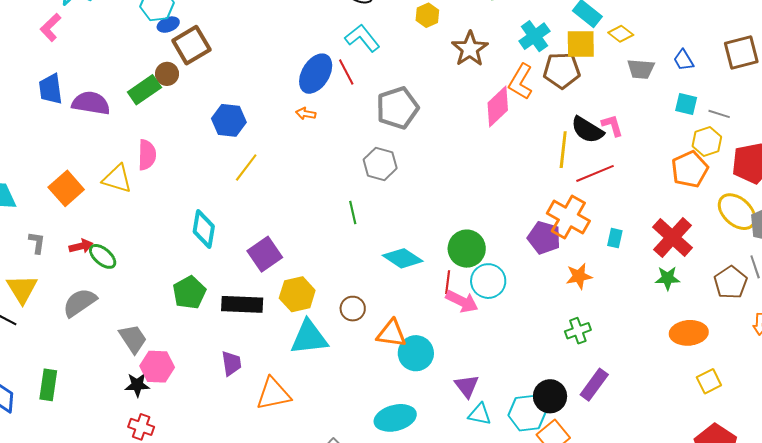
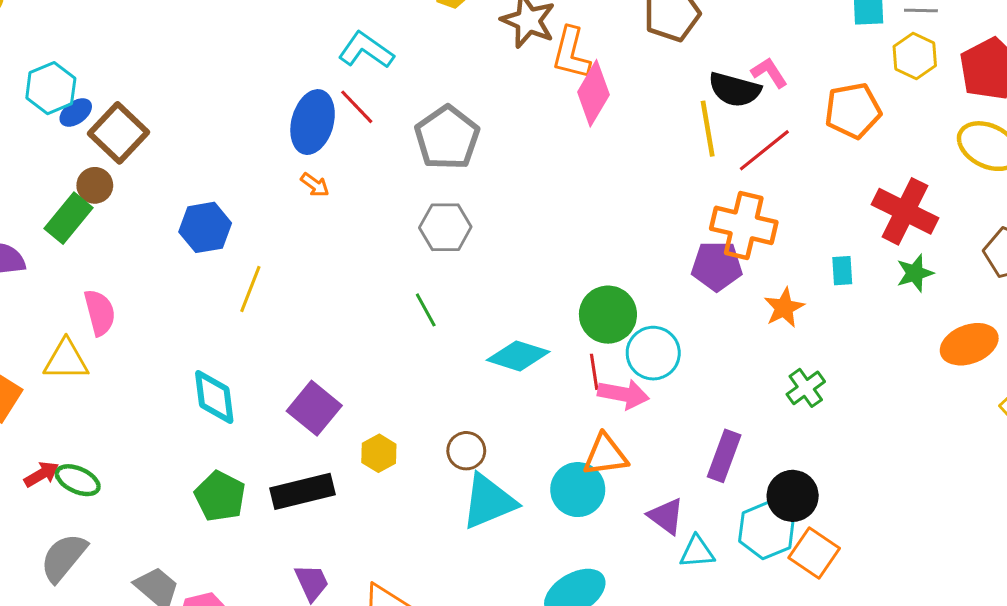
orange L-shape: (521, 82) -> (571, 53), moved
orange arrow: (306, 114) -> (315, 185), turned -138
orange pentagon: (690, 169) -> (853, 111), moved, turned 30
cyan rectangle: (615, 238) -> (842, 271), moved
yellow hexagon: (297, 294) -> (379, 453), size x0.7
orange triangle: (391, 333) -> (605, 455), moved
cyan triangle: (309, 337) -> (489, 502), moved
purple rectangle: (594, 385) -> (724, 456), moved

